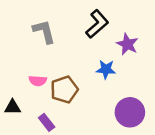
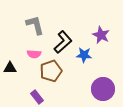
black L-shape: (97, 24) -> (63, 42), moved
pink semicircle: (38, 81) -> (34, 54), moved
black triangle: (12, 107) -> (10, 68), moved

